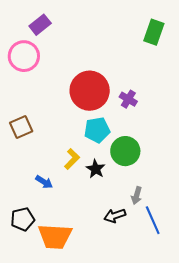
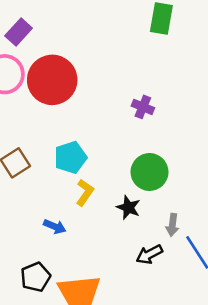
red circle: (90, 91) -> (52, 80), moved
cyan pentagon: (97, 130) -> (70, 157), moved
black star: (96, 169) -> (128, 207), moved

